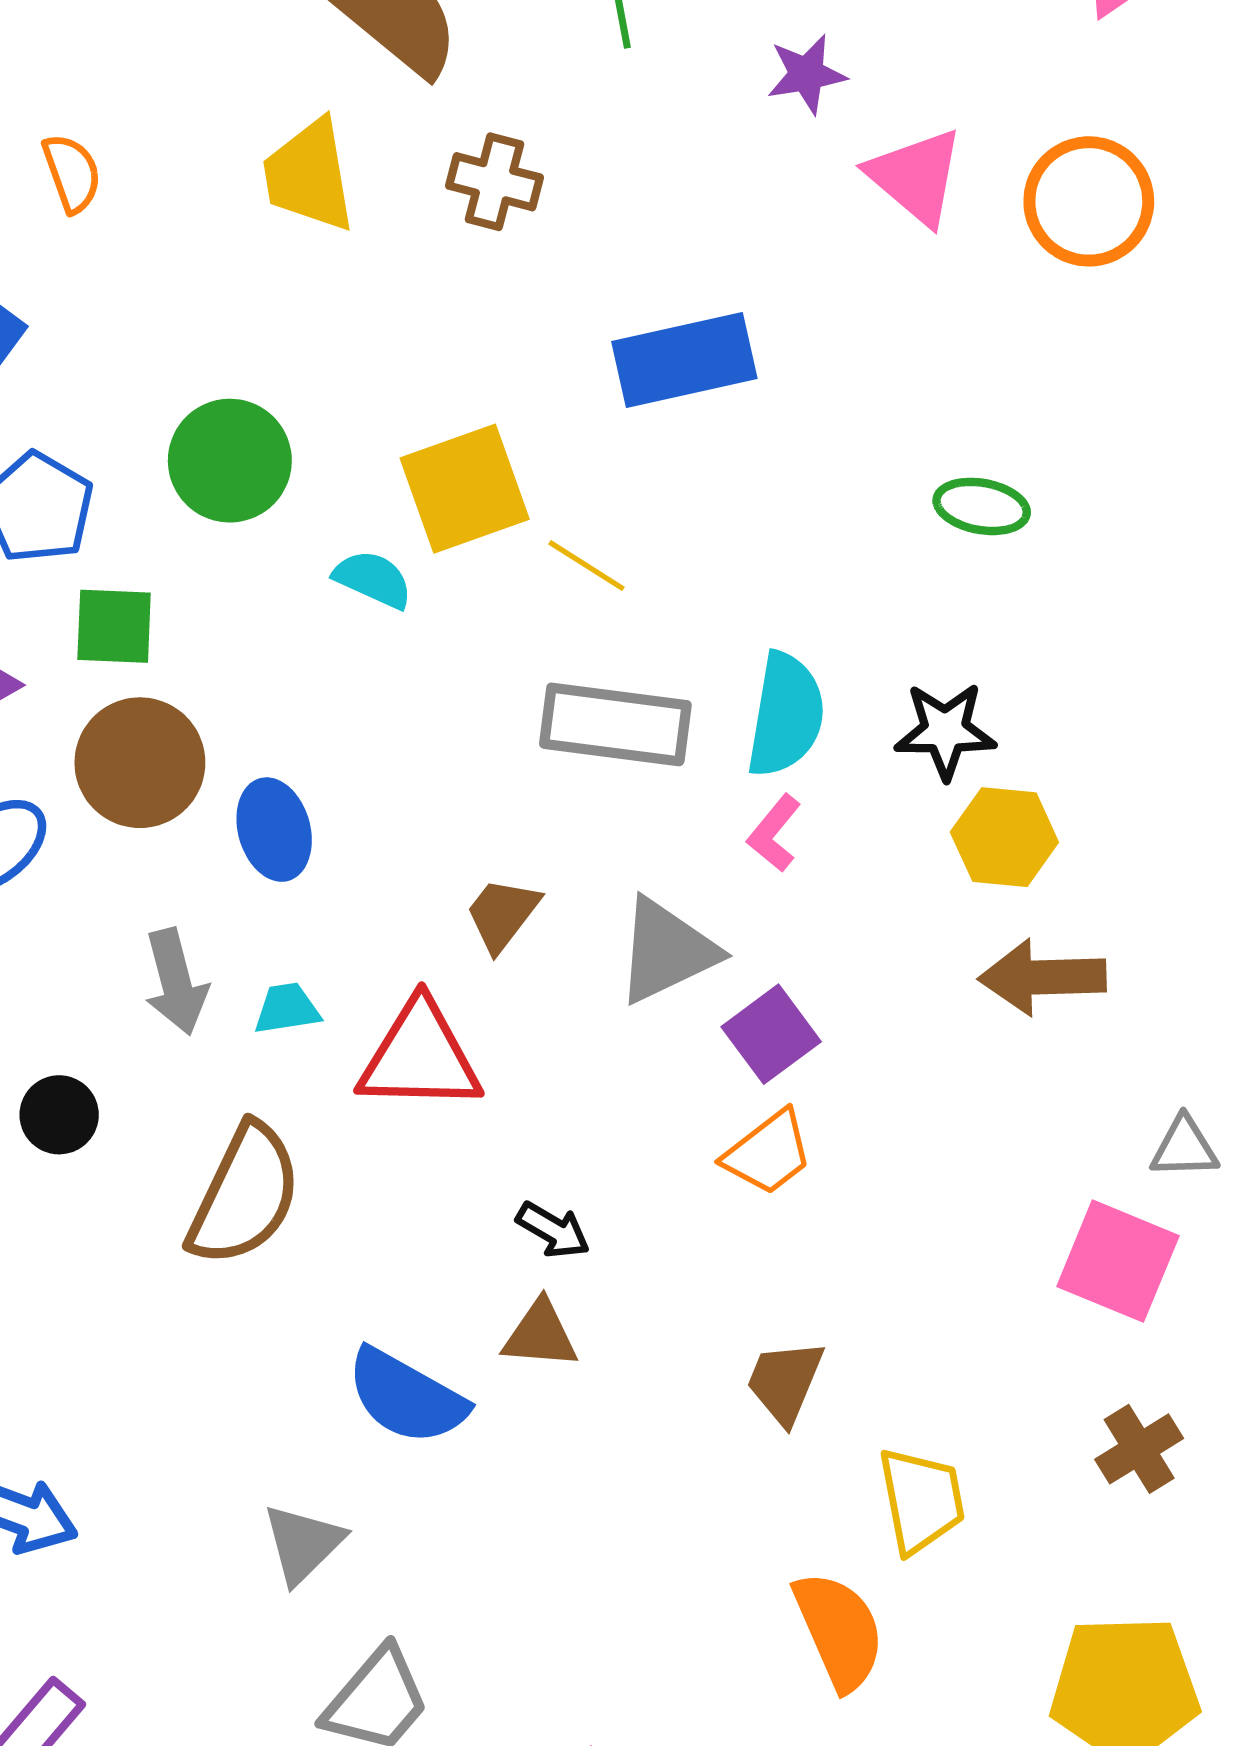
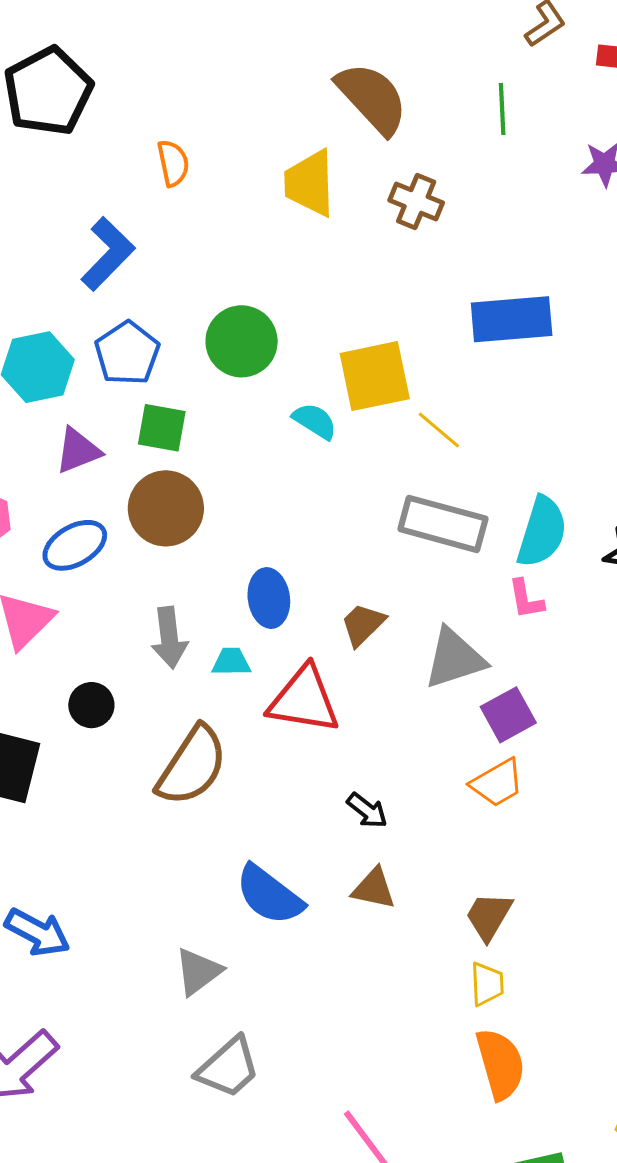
blue ellipse: (274, 830) -> (269, 598), moved
pink L-shape: (774, 833) -> (526, 599), turned -57
brown triangle: (540, 1335) -> (374, 889), moved
yellow trapezoid: (921, 1500) -> (487, 984), moved, size x0.7

